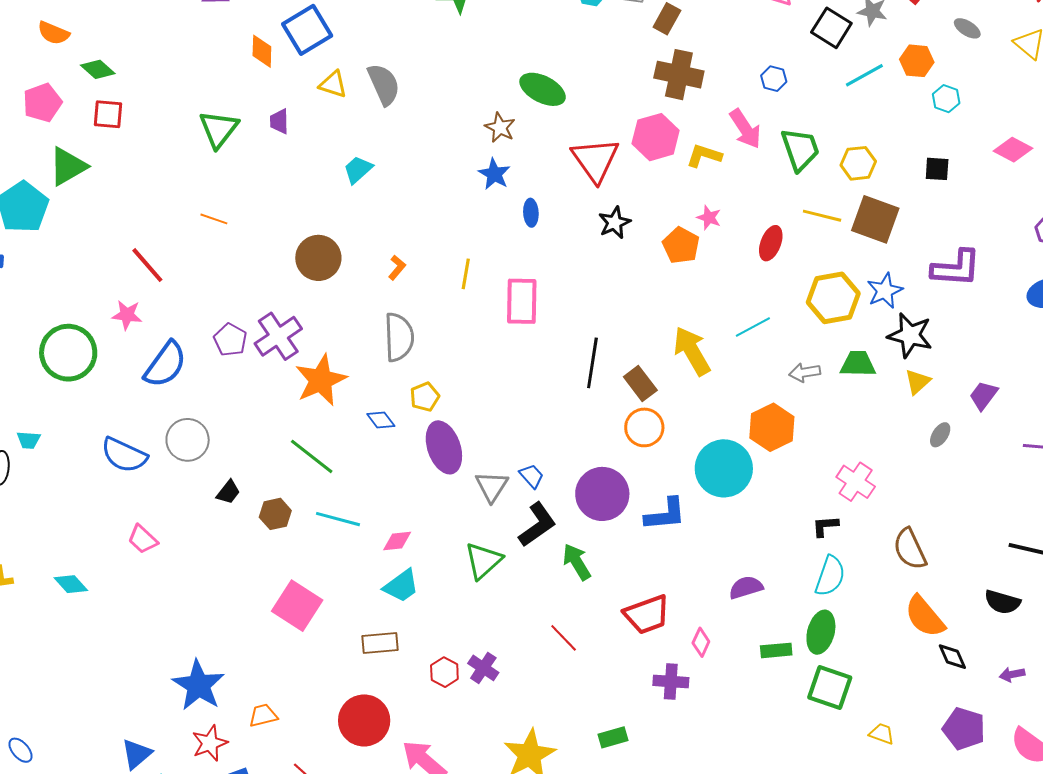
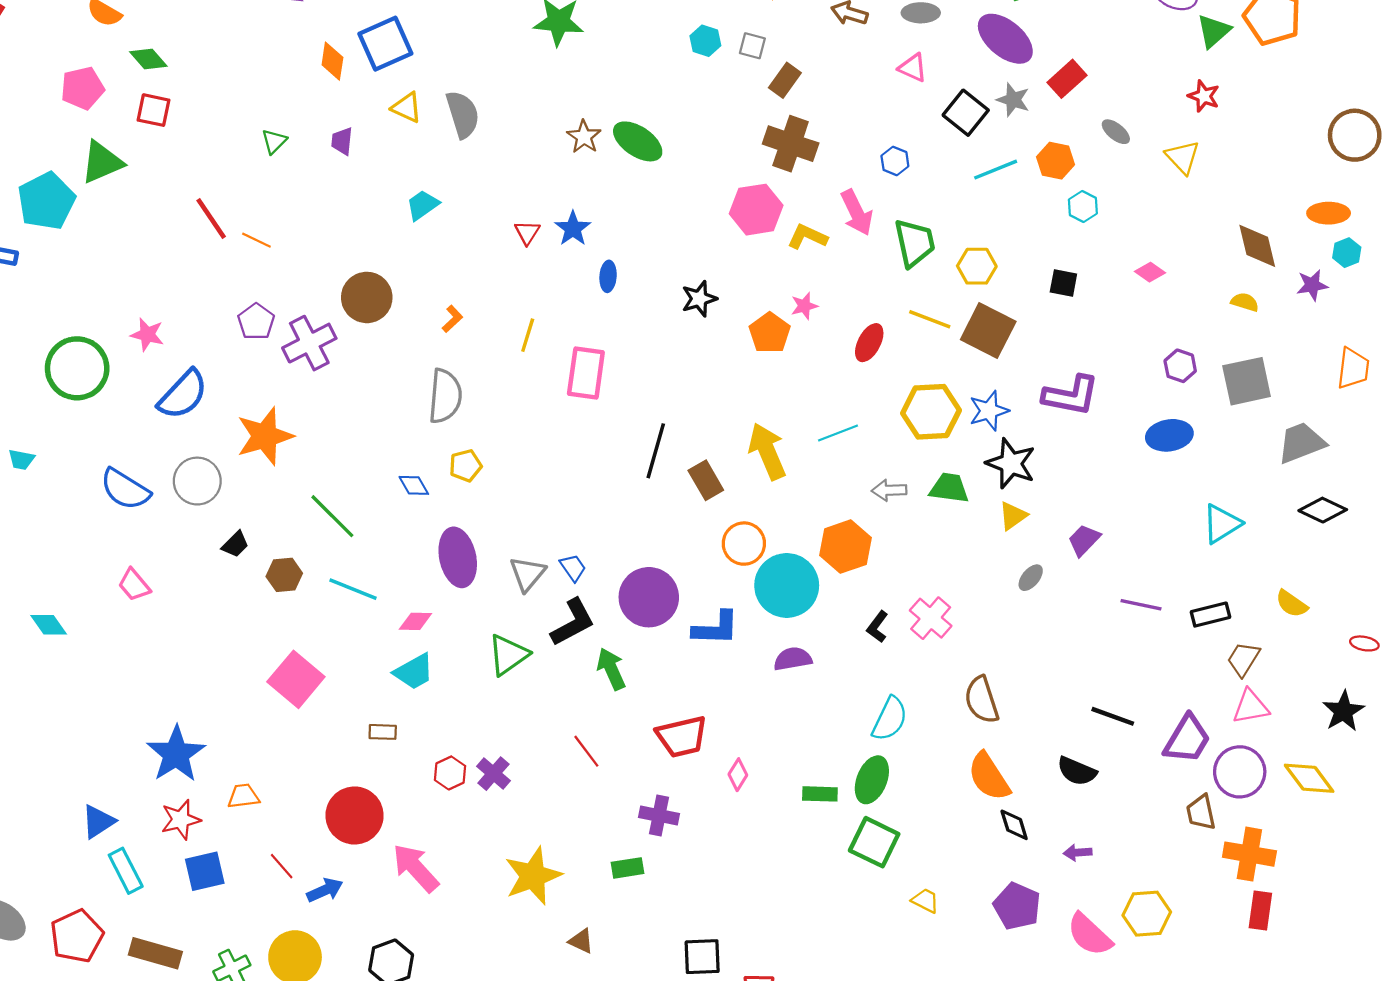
brown star: (500, 128) -> (584, 137), moved
green triangle: (219, 129) -> (274, 141), size x0.6
pink diamond: (1013, 150) -> (1150, 272), size x0.7
red triangle: (595, 160) -> (527, 232), moved, size x0.5
pink star: (709, 218) -> (804, 306), turned 30
red line: (147, 265) -> (211, 218), moved
purple cross: (278, 336) -> (309, 343), moved
purple pentagon: (230, 340) -> (256, 322), moved
orange star: (321, 380) -> (265, 436), moved
orange circle: (644, 427) -> (744, 544), moved
purple ellipse: (444, 447) -> (458, 557), moved
black L-shape: (825, 526) -> (877, 627), moved, turned -56
purple semicircle: (746, 587) -> (793, 659), moved
brown rectangle: (380, 643) -> (383, 732), size x0.7
purple cross: (671, 681) -> (659, 815), moved

